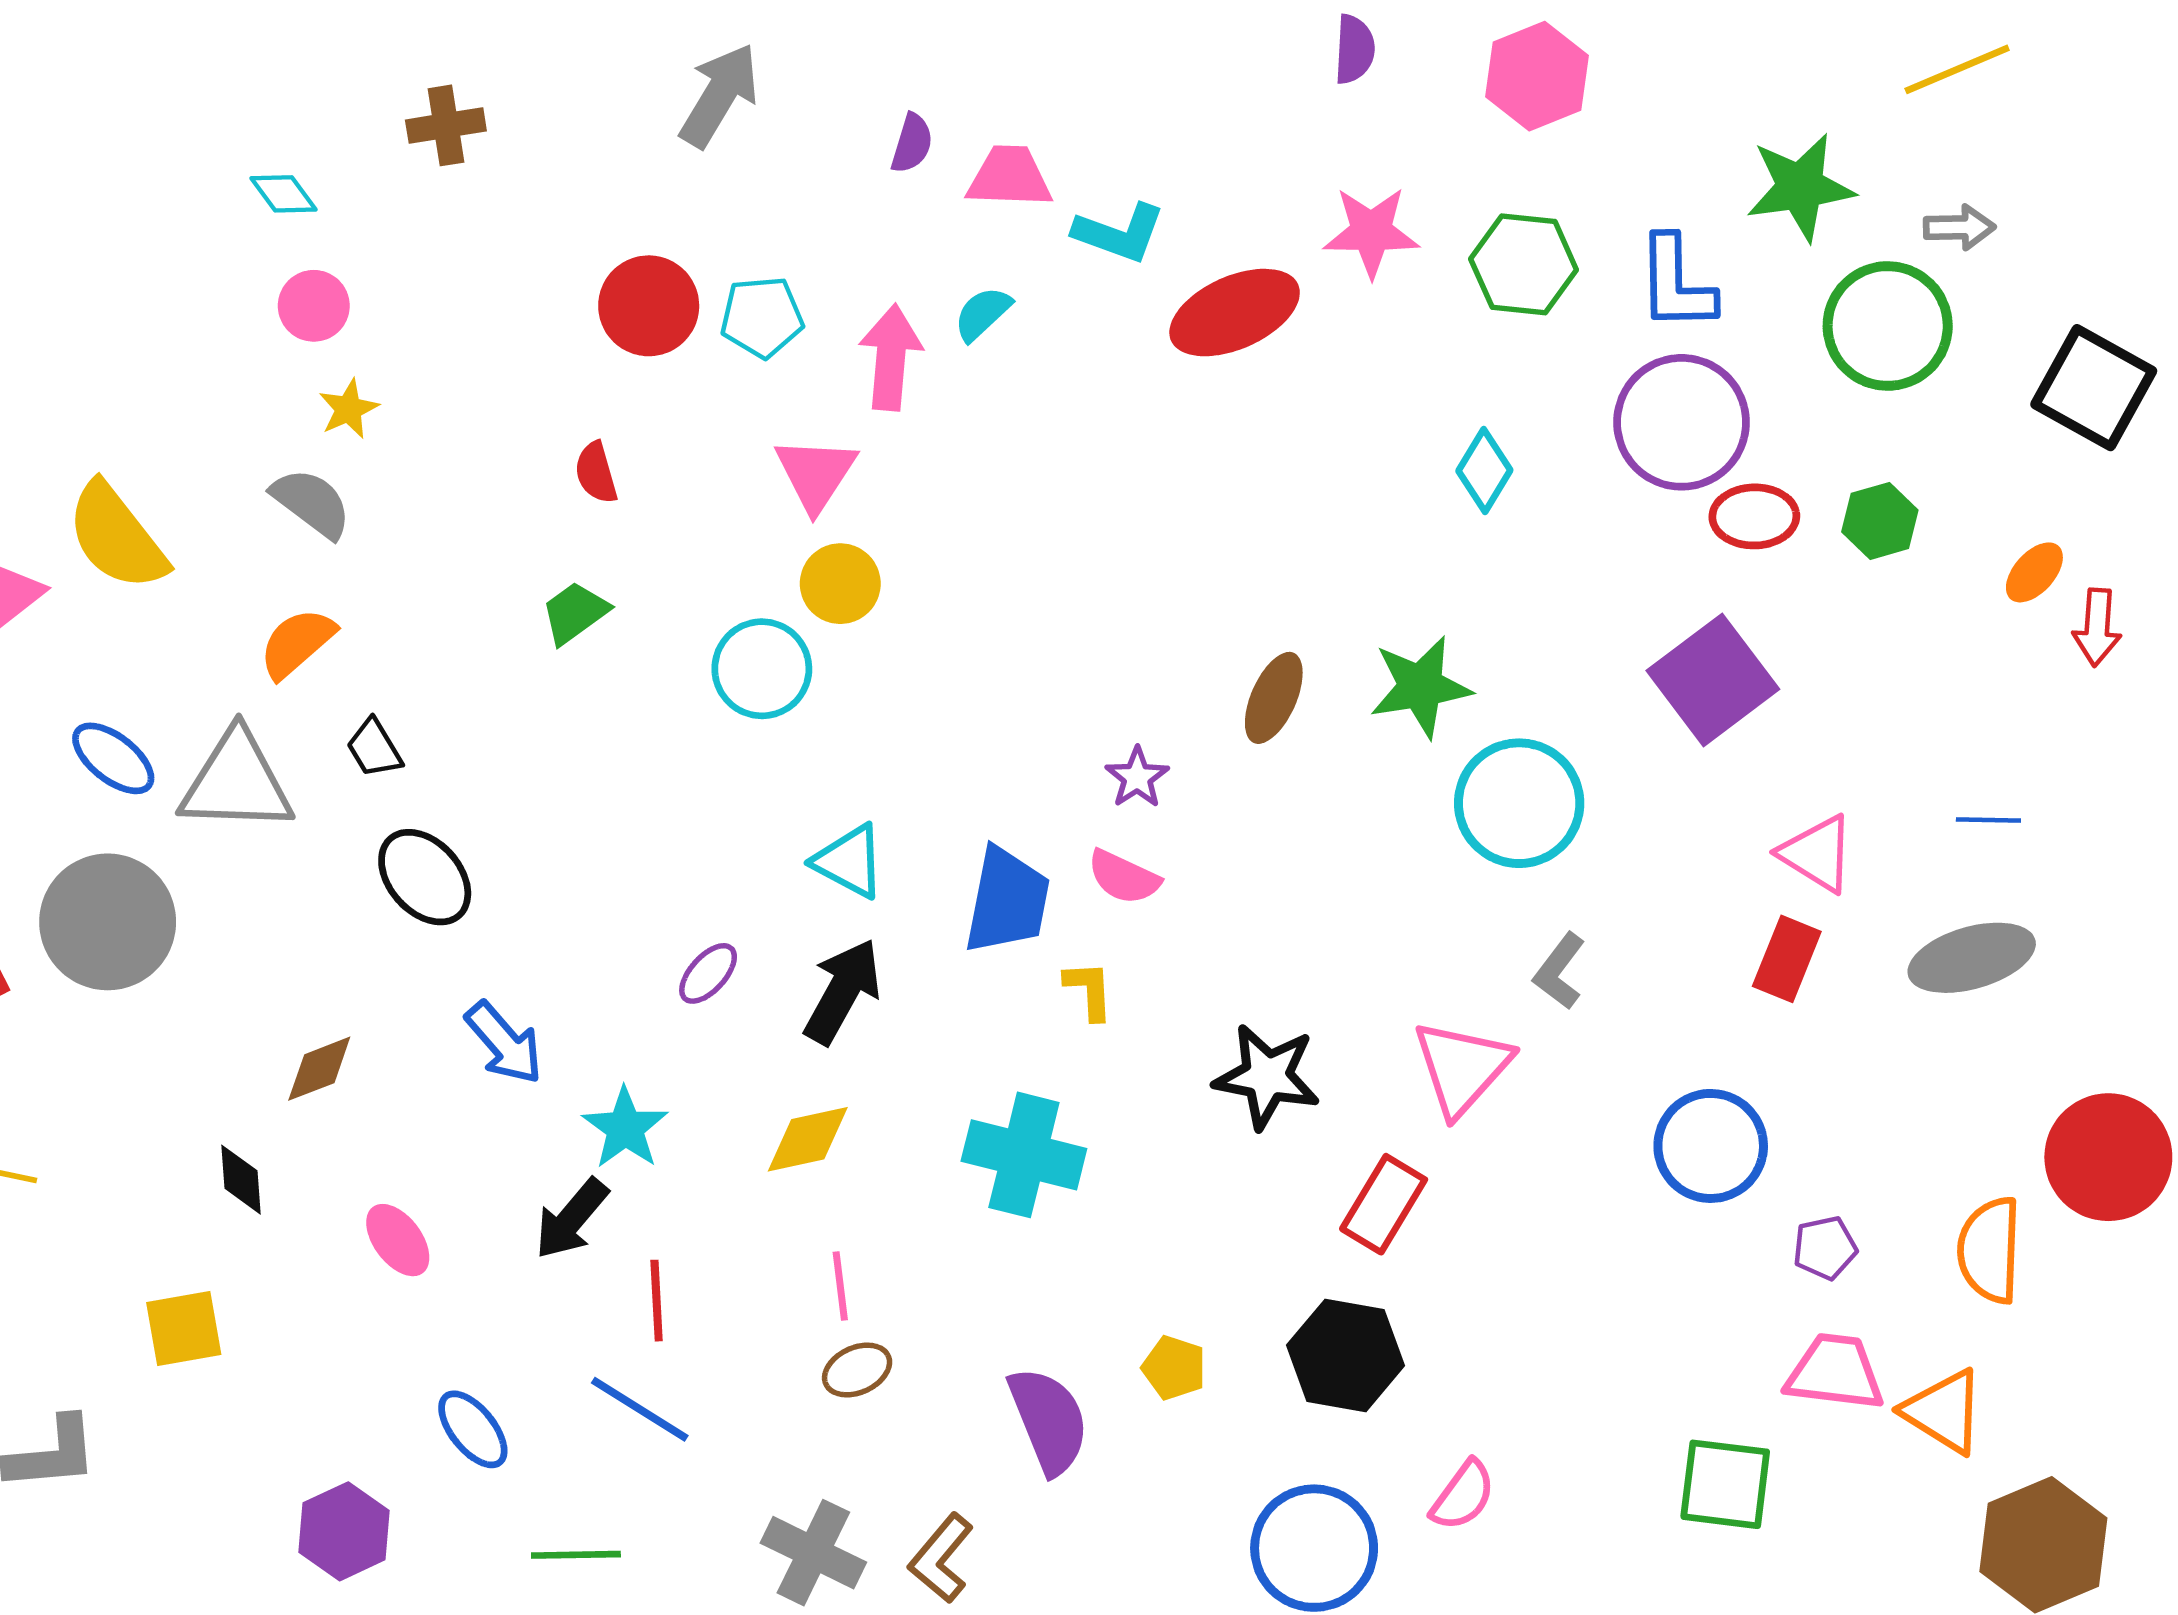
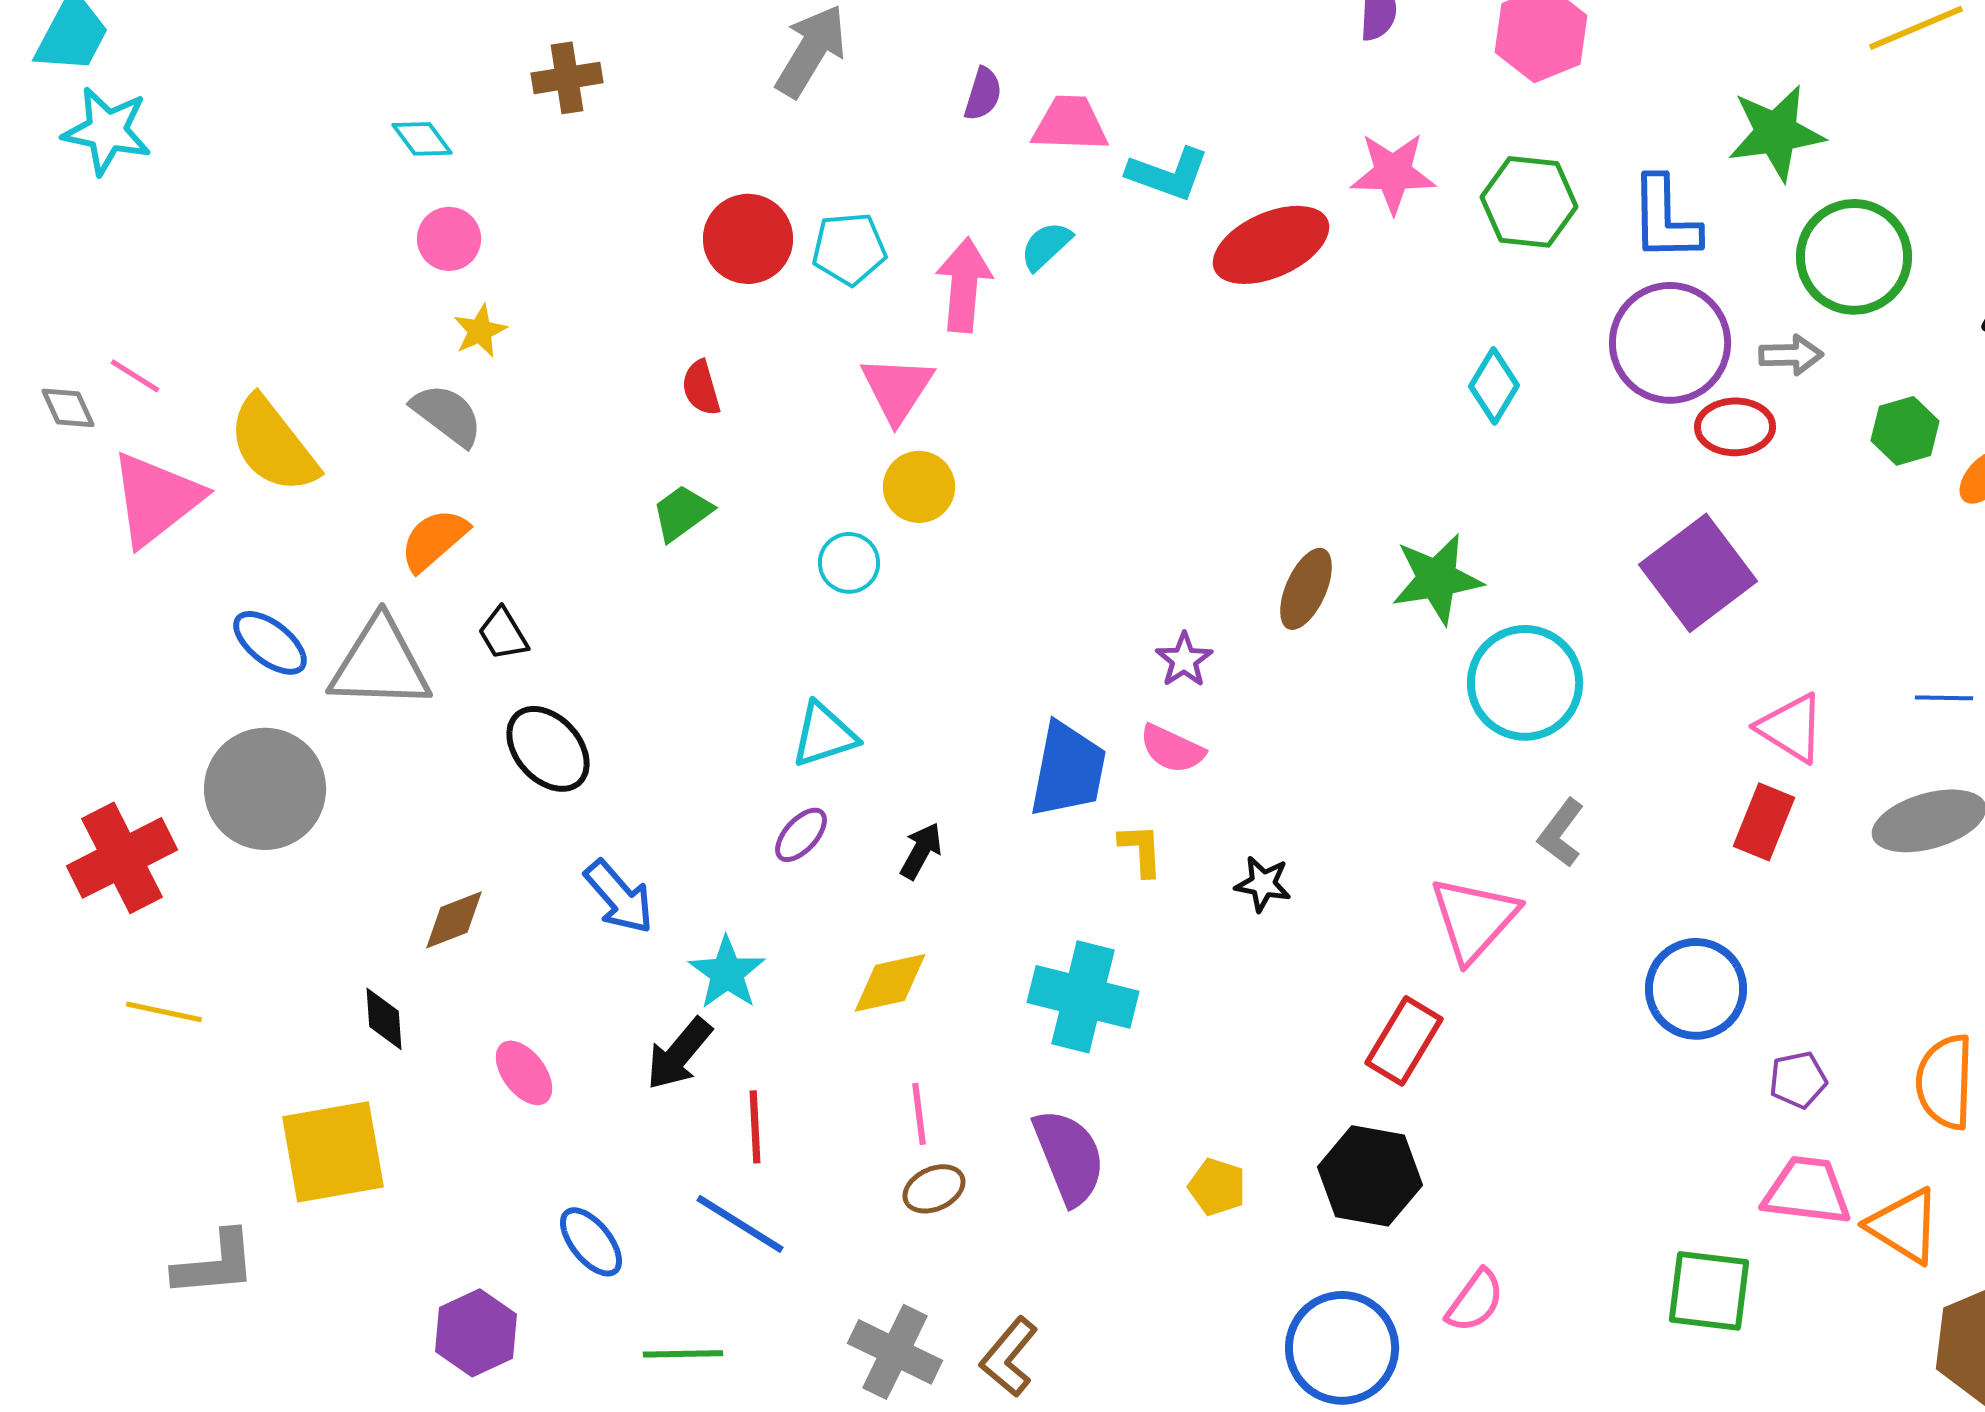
gray arrow: (1959, 227) -> (1791, 355), moved
green hexagon: (1880, 521) -> (1905, 431), moved
cyan circle: (762, 669) -> (849, 563), size x0.7
cyan triangle: (849, 861) -> (824, 735), moved, turned -46
black arrow: (842, 991) -> (921, 851), size x0.6
black star: (1267, 1077) -> (1263, 884), moved, size x0.6
yellow square: (184, 1329) -> (333, 1152), size x1.5
purple semicircle: (1049, 1420) -> (1069, 1157), moved

